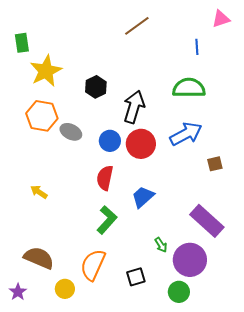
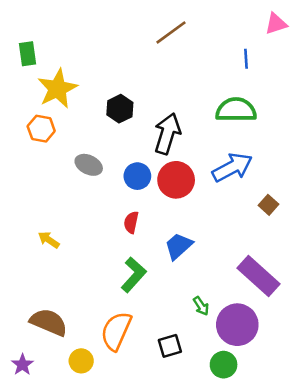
orange hexagon: (42, 116) -> (41, 129), moved, size x0.7
brown square: (215, 164) -> (268, 205), turned -35
red semicircle: (105, 178) -> (131, 222), size x0.7

